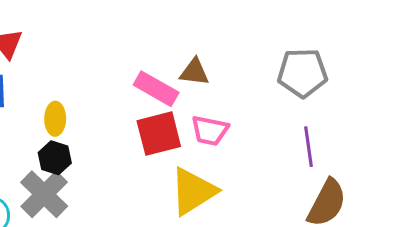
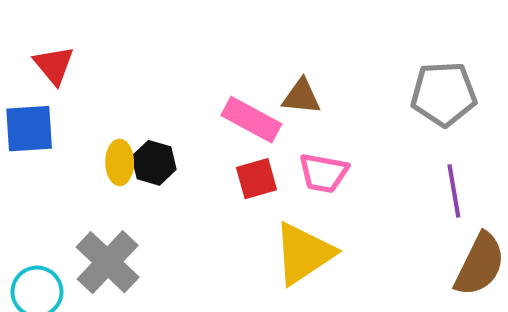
red square: (159, 134) -> (257, 179), size x0.7
black hexagon: (55, 158) -> (154, 163), moved

